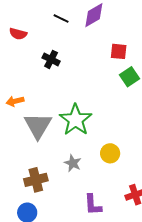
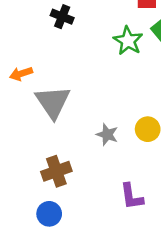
green star: (76, 120) -> (128, 41), moved, size x0.7
gray star: (73, 163) -> (107, 135), moved

